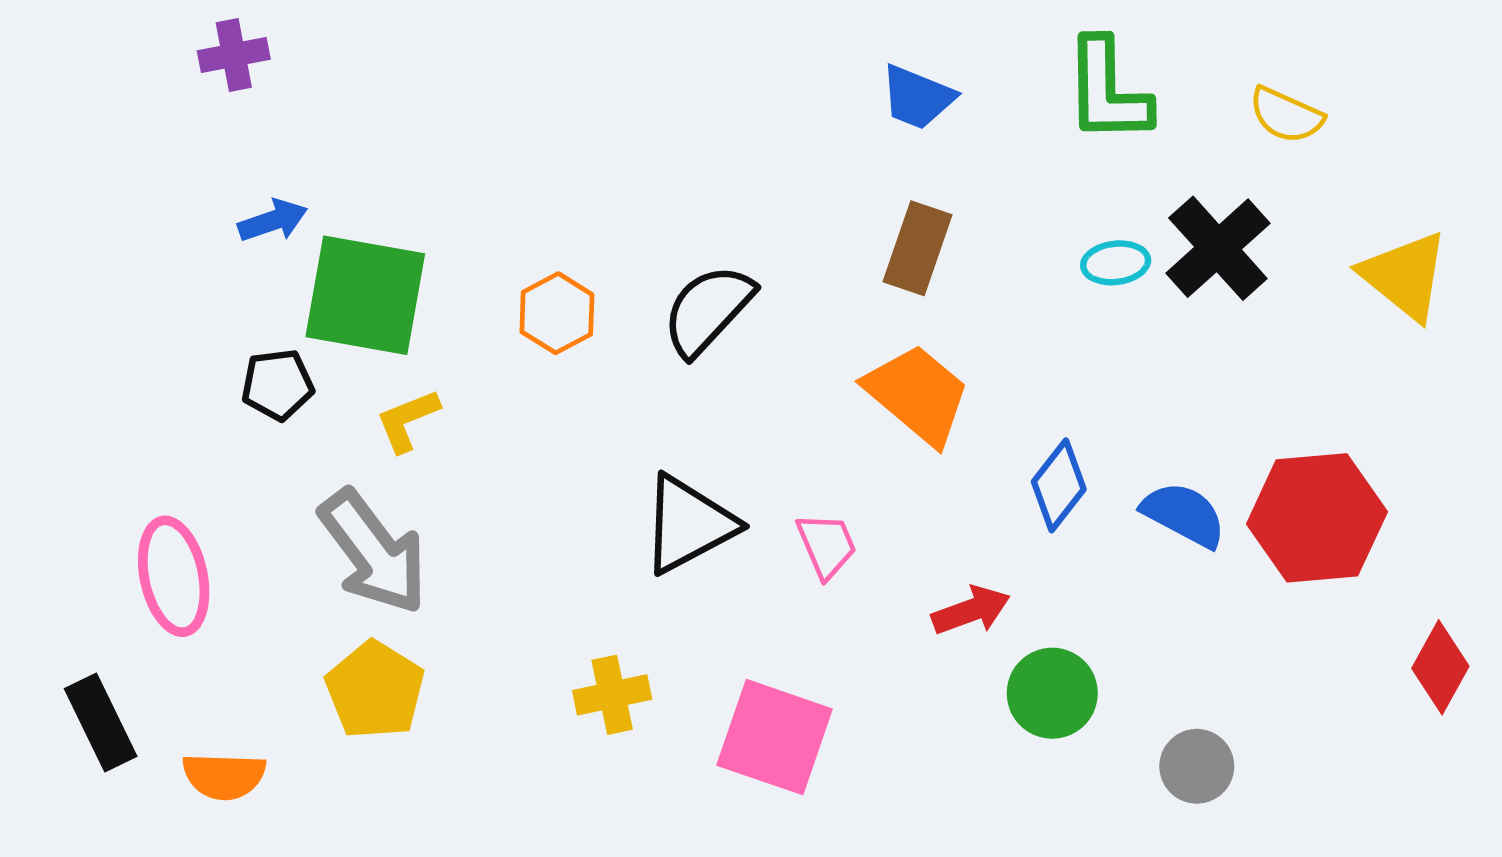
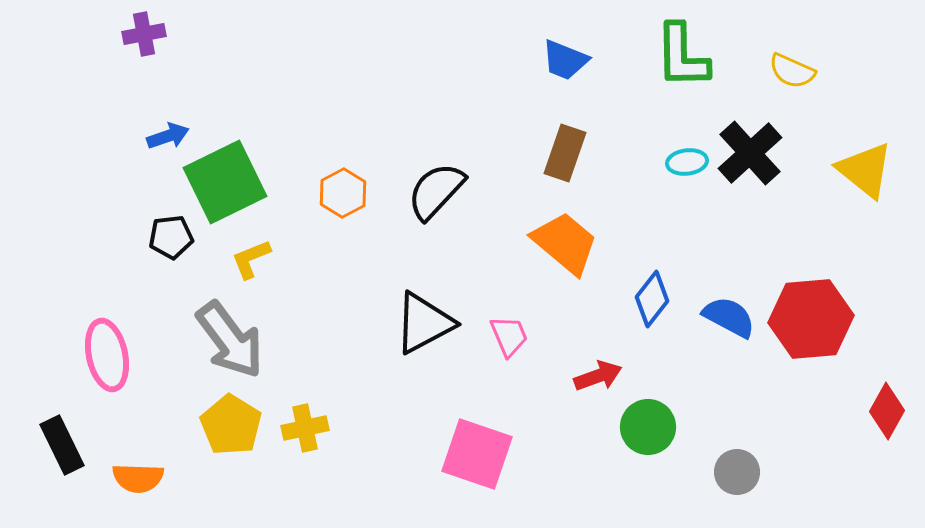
green square: (365, 295) -> (225, 182), turned -36
yellow cross: (612, 695) -> (305, 428), moved

